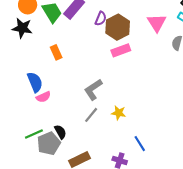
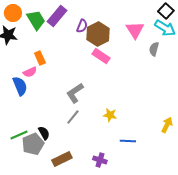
pink rectangle: (121, 50) -> (101, 56), turned 54
pink semicircle: (43, 97) -> (30, 72), moved
yellow star: (119, 113) -> (110, 115), moved
blue line: (140, 144) -> (128, 141), moved, turned -56

